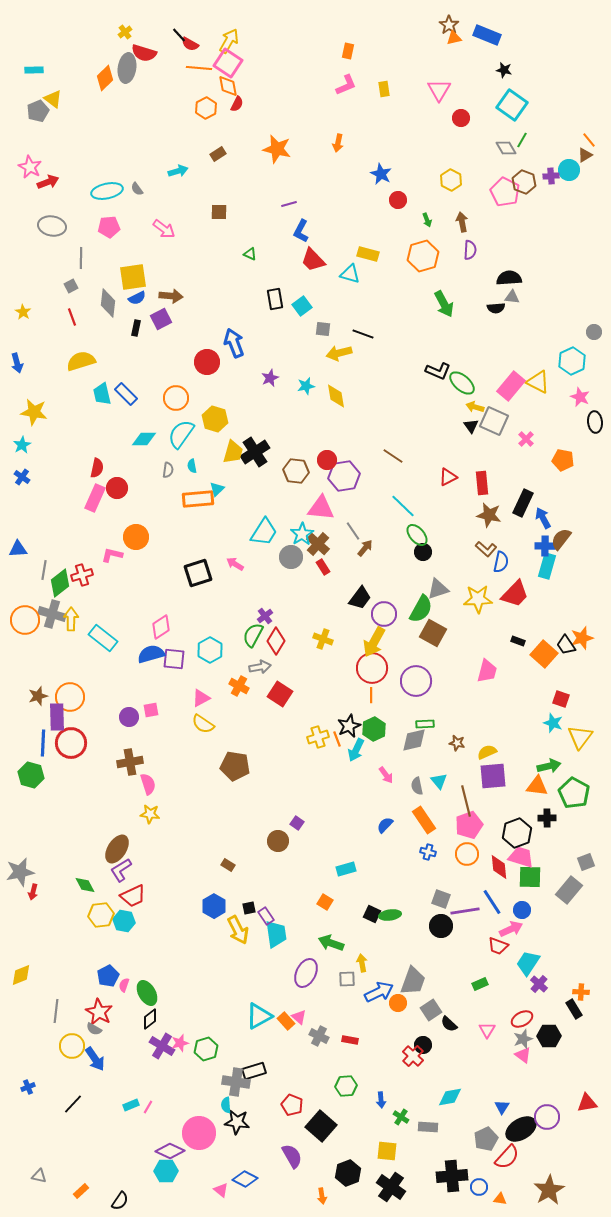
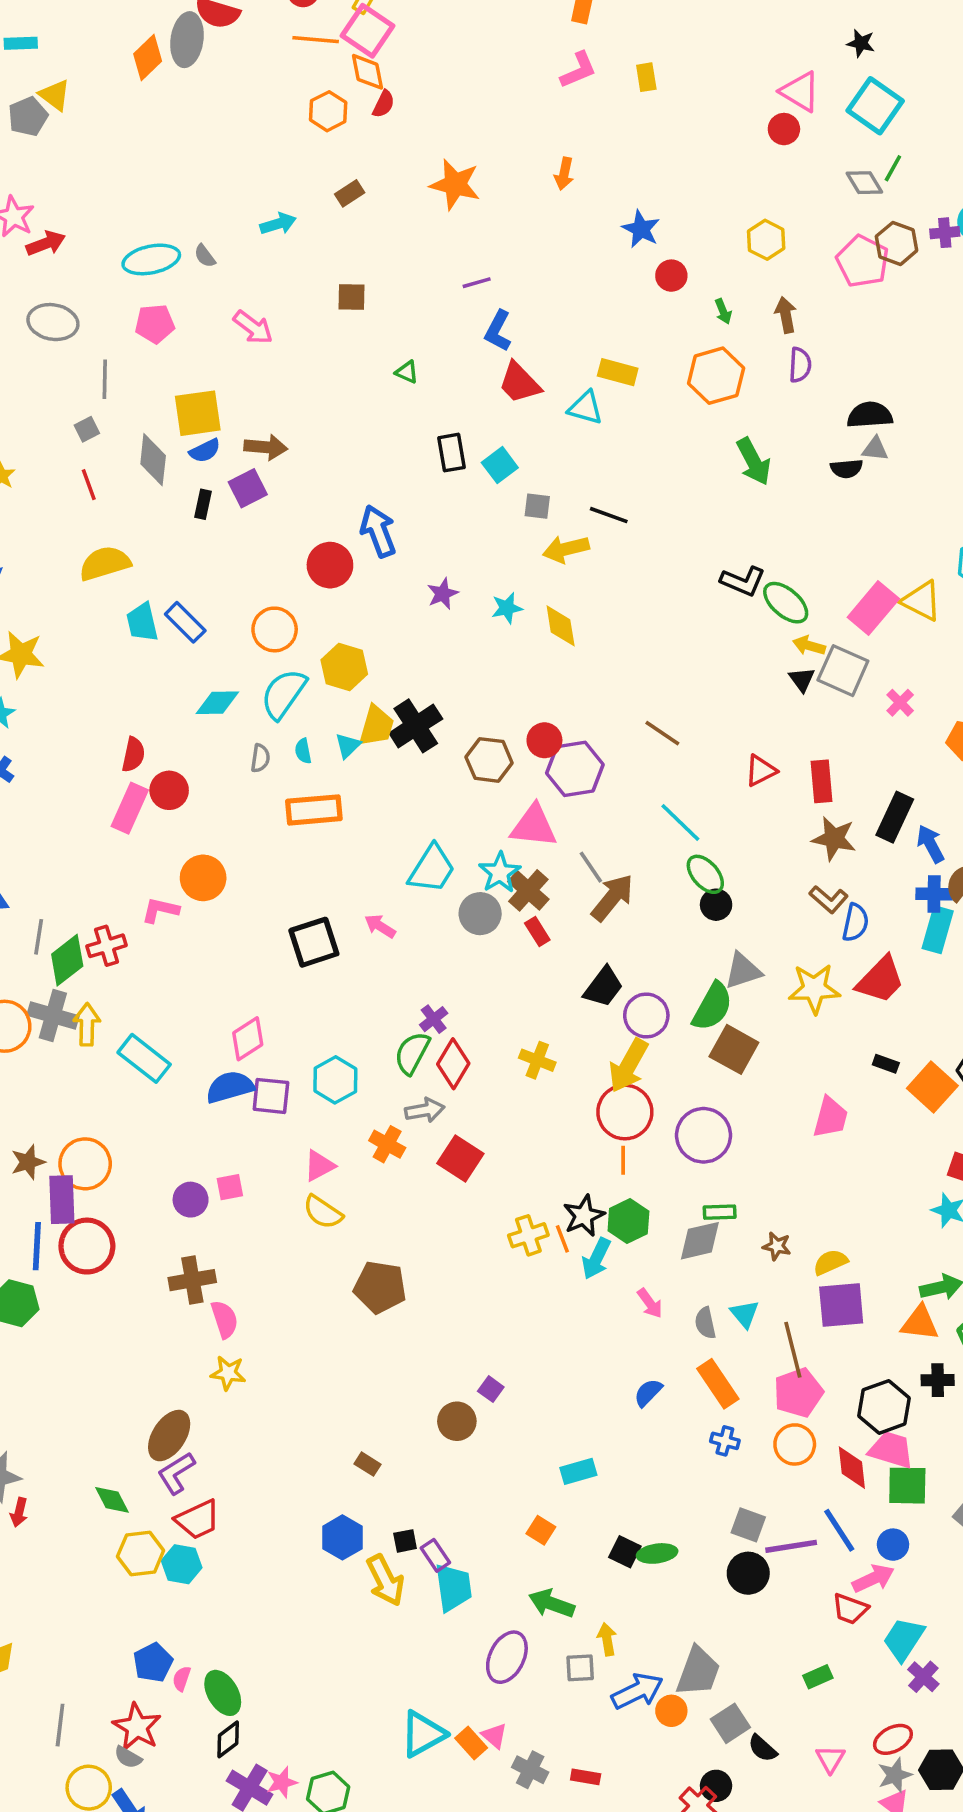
pink triangle: (439, 90) -> (800, 91), moved, turned -30
cyan triangle: (217, 489) -> (348, 746), moved
brown arrow: (365, 548) -> (612, 898), size x1.6

